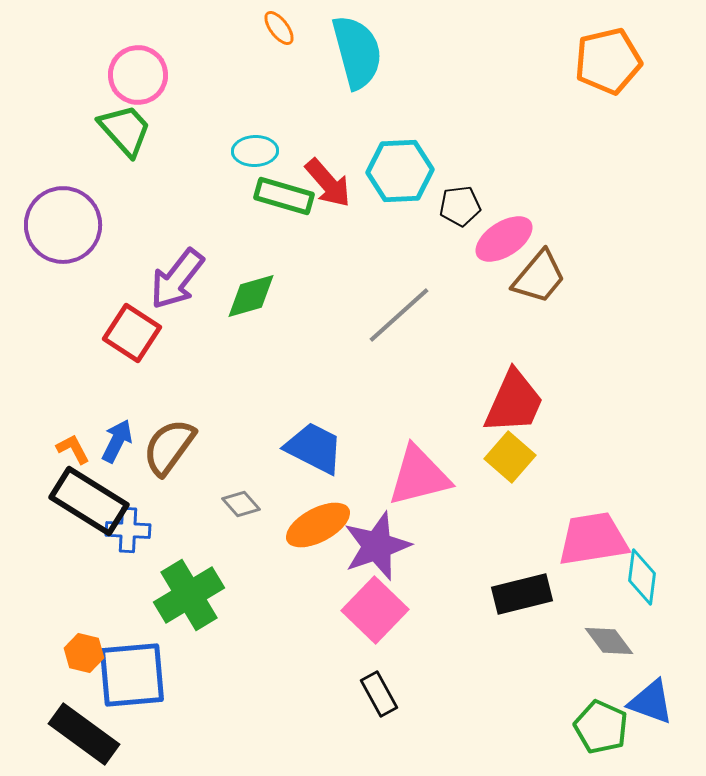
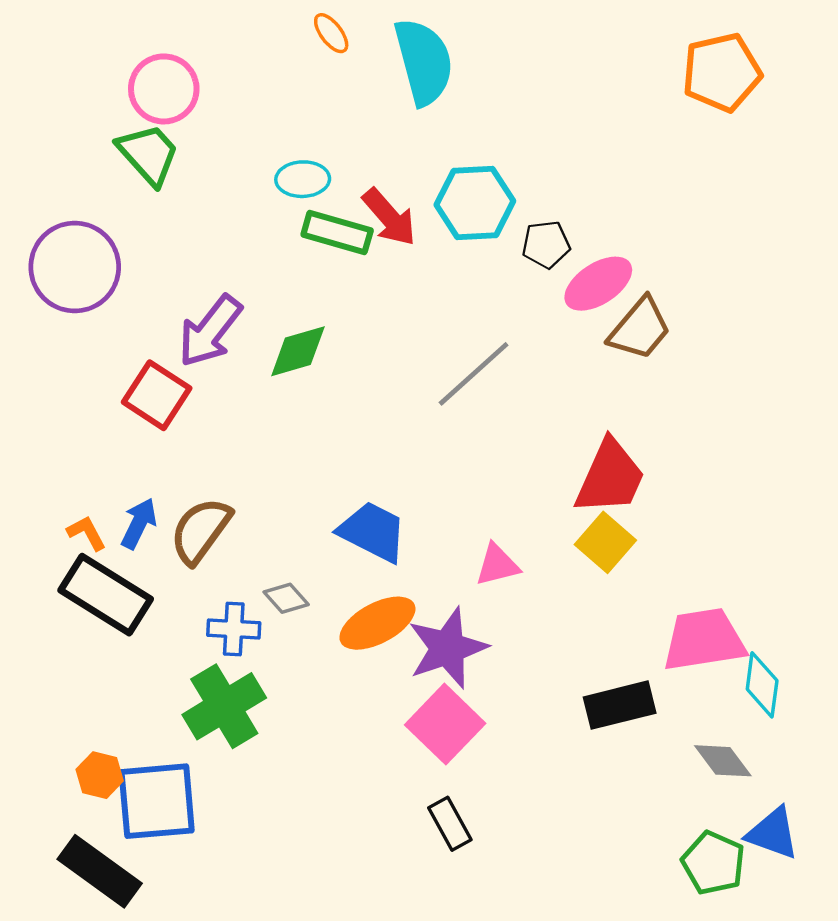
pink triangle: (419, 476) -> (497, 565), size x0.6
blue cross: (128, 530) -> (234, 629), moved

